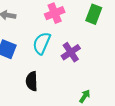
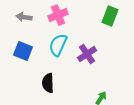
pink cross: (55, 13) -> (58, 15), moved

